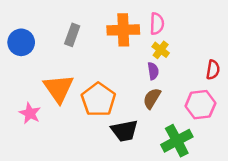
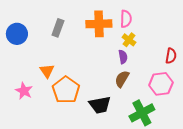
orange triangle: (59, 88) -> (47, 71), size x0.6
orange pentagon: (98, 100) -> (66, 90), moved

